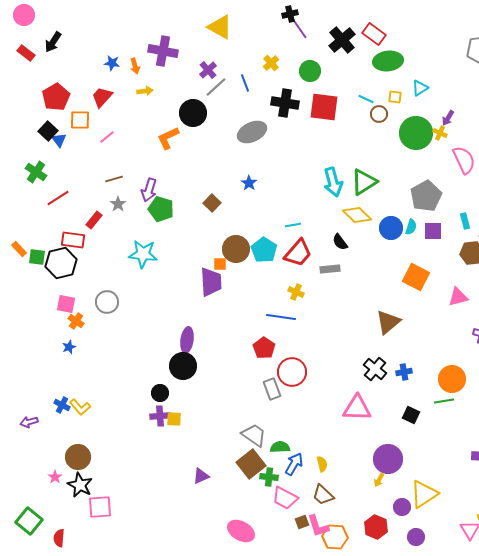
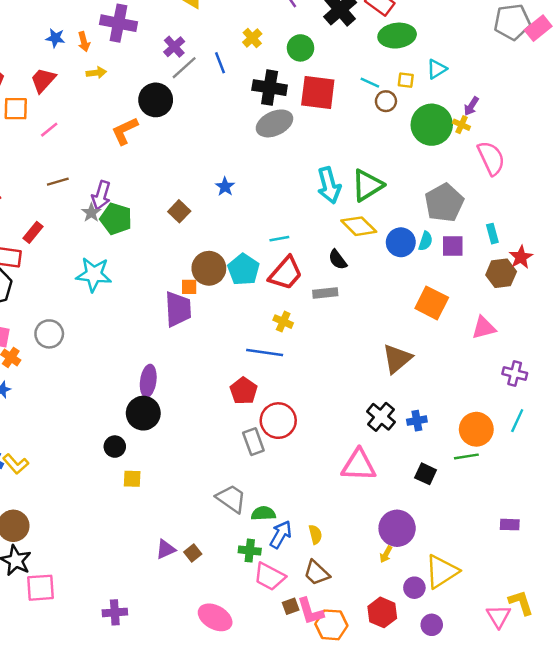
gray ellipse: (252, 132) -> (274, 123), moved
gray star: (118, 204) -> (91, 213), moved
purple cross: (160, 416) -> (115, 612), moved
brown square: (251, 464) -> (193, 553), moved, size x0.5

